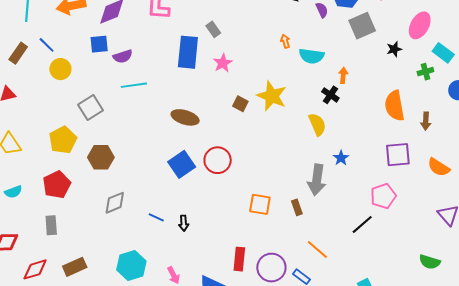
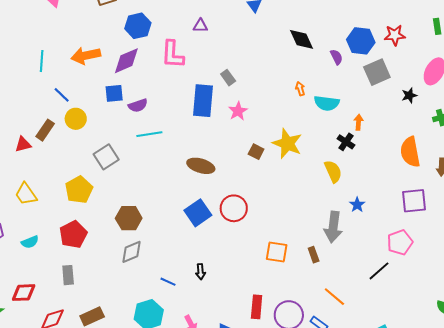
brown rectangle: (18, 53) -> (45, 130), moved
brown hexagon: (101, 157) -> (129, 218), moved
blue line: (156, 217) -> (168, 282), moved

